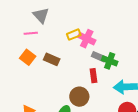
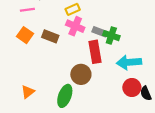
pink cross: (87, 39) -> (75, 26), moved
red rectangle: (93, 76) -> (95, 52), size x1.5

